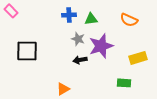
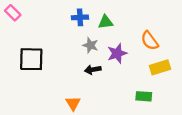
orange semicircle: (129, 20) -> (150, 41), moved, turned 30
purple star: (101, 46) -> (117, 53), size x0.7
orange triangle: (63, 89) -> (73, 103), turned -32

